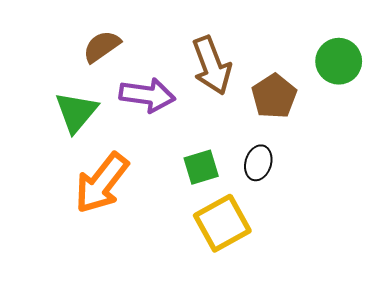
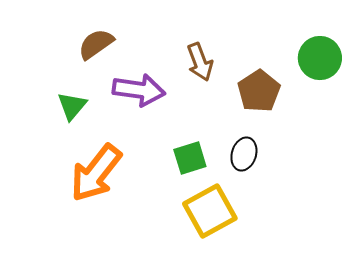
brown arrow: (212, 65) -> (200, 62), size x0.7
green triangle: (76, 112) -> (72, 106), size x0.7

